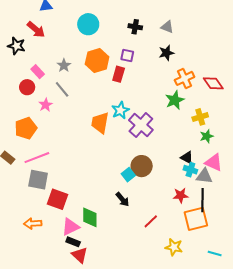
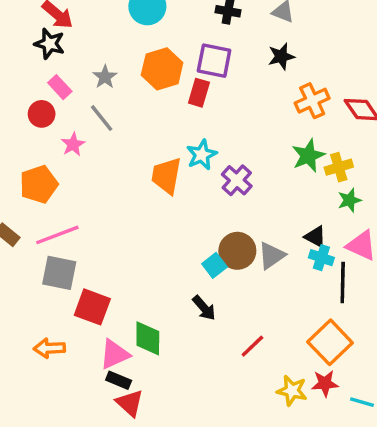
black star: (16, 46) -> (50, 44), moved
purple square: (127, 56) -> (214, 61), size x1.5
green star: (175, 100) -> (308, 156), moved
purple cross: (141, 125) -> (237, 180), size x0.7
gray triangle: (204, 176) -> (272, 256), moved, turned -42
red star: (181, 195) -> (325, 383), moved
black line: (202, 200) -> (343, 283), moved
orange square: (196, 219) -> (330, 342), turned -30

